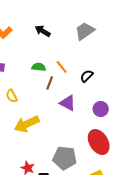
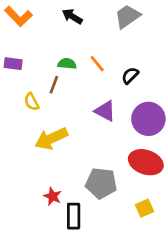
brown line: (50, 83) -> (54, 85), moved
purple circle: (101, 109) -> (148, 119), size x1.6
red ellipse: (99, 142) -> (146, 162), turned -40

